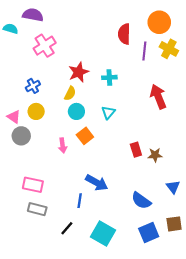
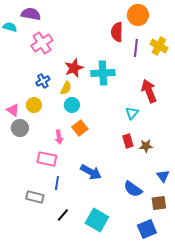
orange circle: (159, 22) -> (138, 15), moved
cyan cross: (109, 77) -> (103, 73), size x1.6
blue cross: (33, 86) -> (43, 81), moved
cyan triangle: (108, 113) -> (132, 113), moved
pink rectangle: (33, 185) -> (47, 159), moved
blue line: (80, 201) -> (57, 183), moved
brown square: (174, 224) -> (159, 203), moved
blue square: (149, 232) -> (147, 229), moved

